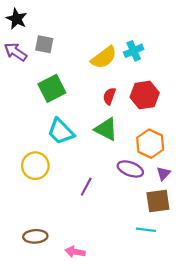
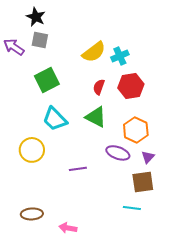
black star: (17, 19) -> (36, 17), moved
cyan cross: (134, 51) -> (120, 56), moved
purple line: (86, 187) -> (78, 169), turned 54

